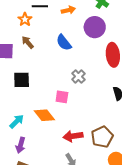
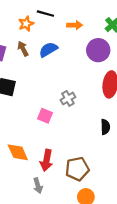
blue semicircle: (64, 43) -> (48, 50), moved, turned 84
orange diamond: (44, 115) -> (18, 152), moved
red arrow: (73, 136) -> (46, 160), turned -84

